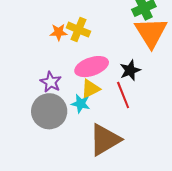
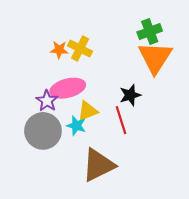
pink ellipse: (92, 67) -> (68, 88), moved

